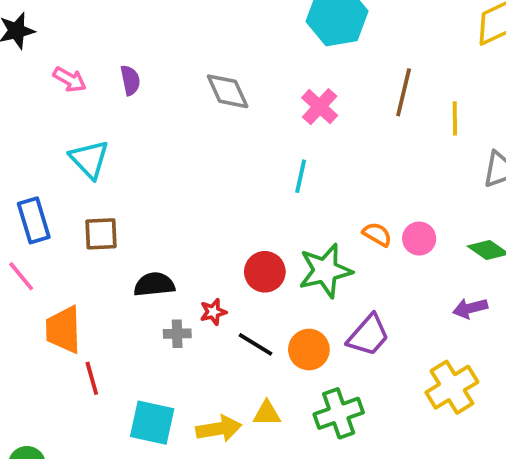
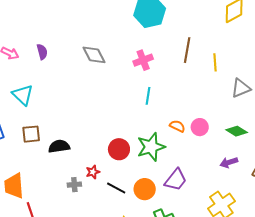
pink cross: (320, 107) -> (143, 60), turned 30
cyan line: (301, 176) -> (148, 96), moved
black semicircle: (154, 284) -> (59, 146), moved

